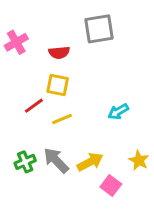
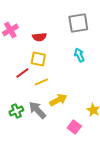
gray square: (99, 29) -> (78, 23), moved
cyan arrow: (118, 112) -> (79, 55), moved, turned 96
yellow arrow: (90, 162) -> (58, 100), moved

